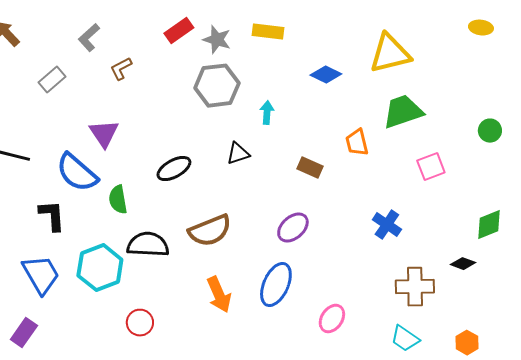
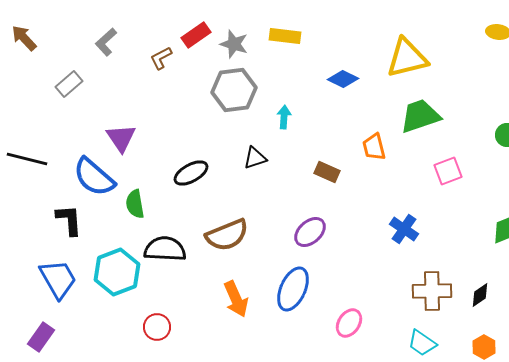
brown L-shape: (121, 69) -> (161, 58), moved
black diamond: (463, 264) -> (480, 295), moved, turned -55

